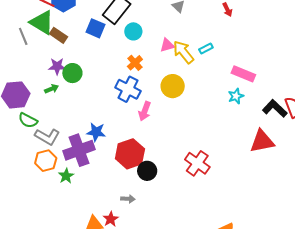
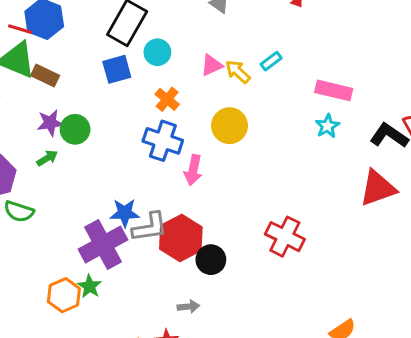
blue square: (95, 28) -> (117, 69), moved, turned -30
yellow arrow: (183, 52) -> (238, 72), size x0.7
gray L-shape: (47, 137) -> (150, 227), moved, turned -30
orange hexagon: (46, 161) -> (64, 295), moved

